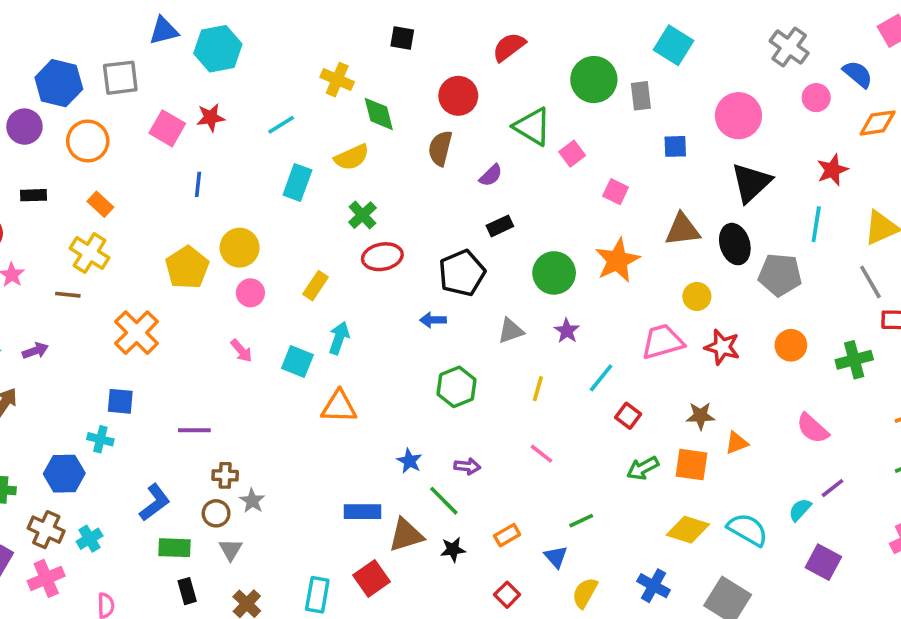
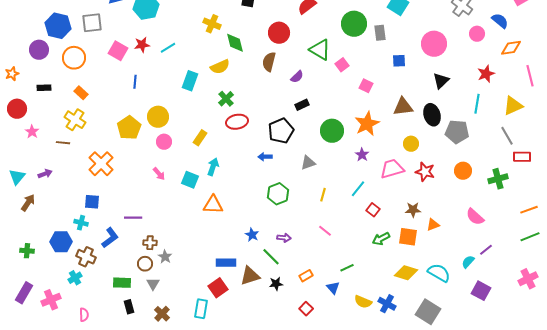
cyan line: (281, 125) -> (168, 48), moved
black triangle: (751, 183) -> (441, 81), size x0.7
purple star: (567, 331) -> (362, 155), moved
blue L-shape: (155, 503) -> (110, 238), moved
brown cross: (46, 530) -> (86, 257), moved
red square: (372, 578) -> (218, 288), moved
yellow semicircle: (585, 593) -> (363, 302), moved, turned -96

